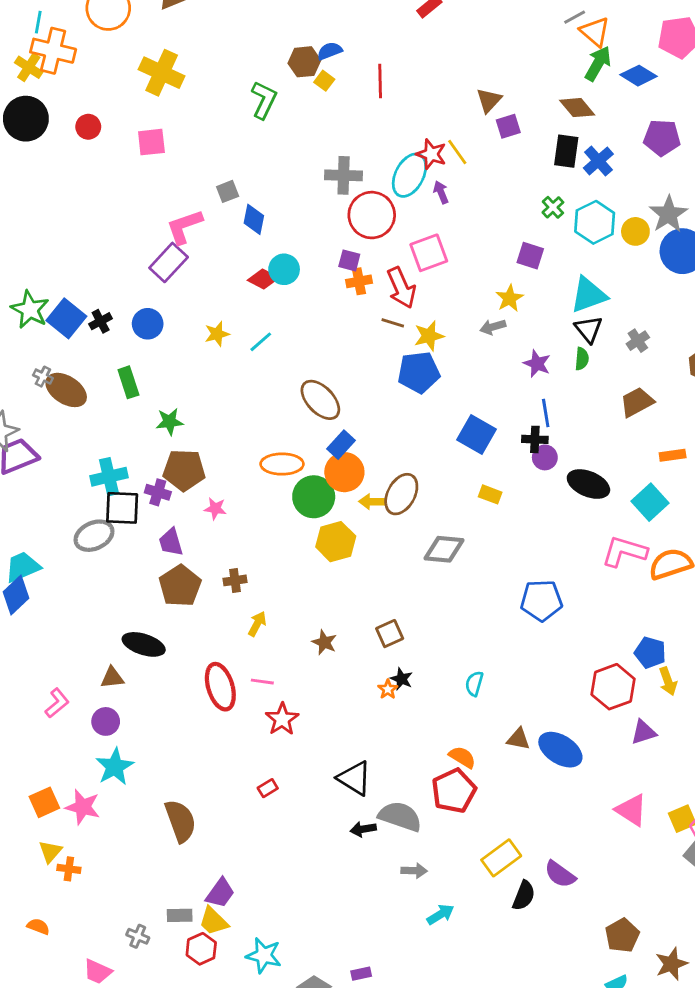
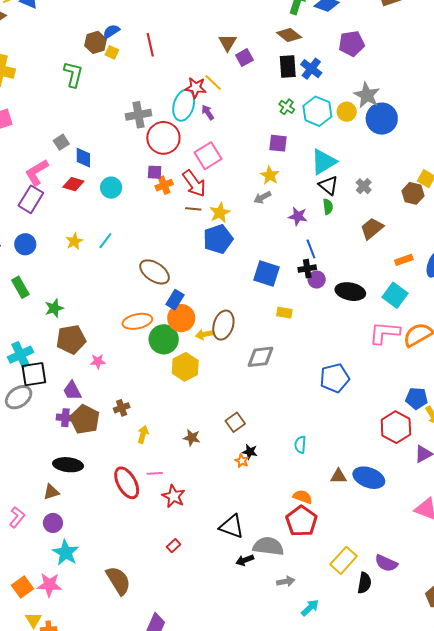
red diamond: (263, 279) -> (73, 184), moved
purple cross: (158, 492) -> (65, 418), moved

